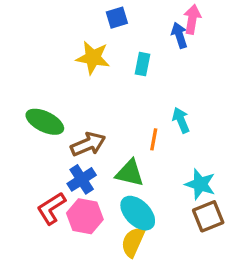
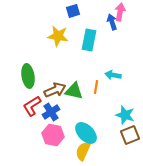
cyan rectangle: (143, 64) -> (89, 40), size x1.5
cyan arrow: (181, 120) -> (113, 75), turned -56
green ellipse: (45, 122) -> (28, 76), turned 55
green triangle: (130, 173) -> (74, 91), moved
red L-shape: (51, 208) -> (32, 106), moved

